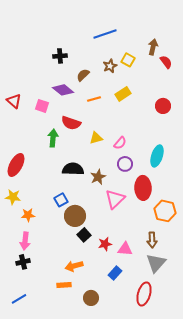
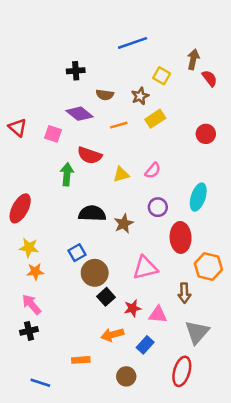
brown star: (110, 66) -> (140, 96), moved
brown semicircle: (83, 75) -> (105, 95), turned -128
pink semicircle: (120, 143) -> (153, 171), moved
yellow star: (13, 197) -> (29, 248), moved
pink triangle: (115, 199) -> (145, 268), moved, turned 30
brown arrow: (152, 240) -> (184, 293), moved
pink arrow: (25, 241) -> (32, 304), turned 132
orange arrow: (74, 266) -> (112, 335), moved
brown circle: (91, 298) -> (126, 376), moved
blue line: (19, 299) -> (40, 383), moved, turned 49

